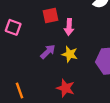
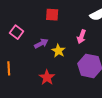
pink square: (13, 27) -> (17, 32), moved
pink arrow: (69, 27) -> (82, 37), moved

